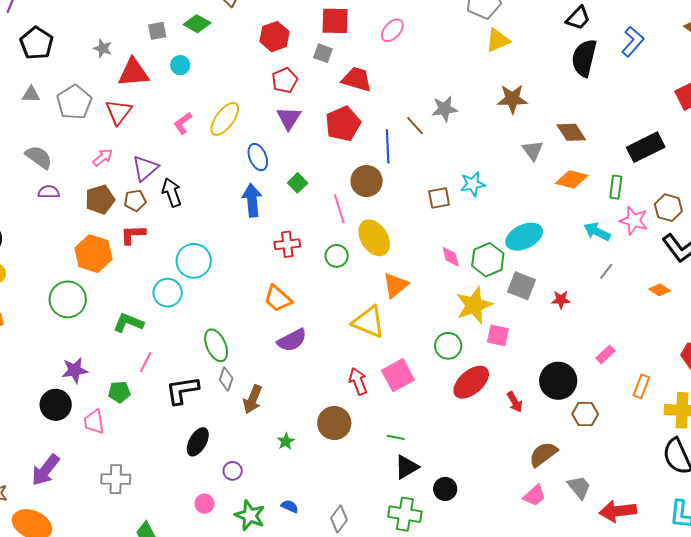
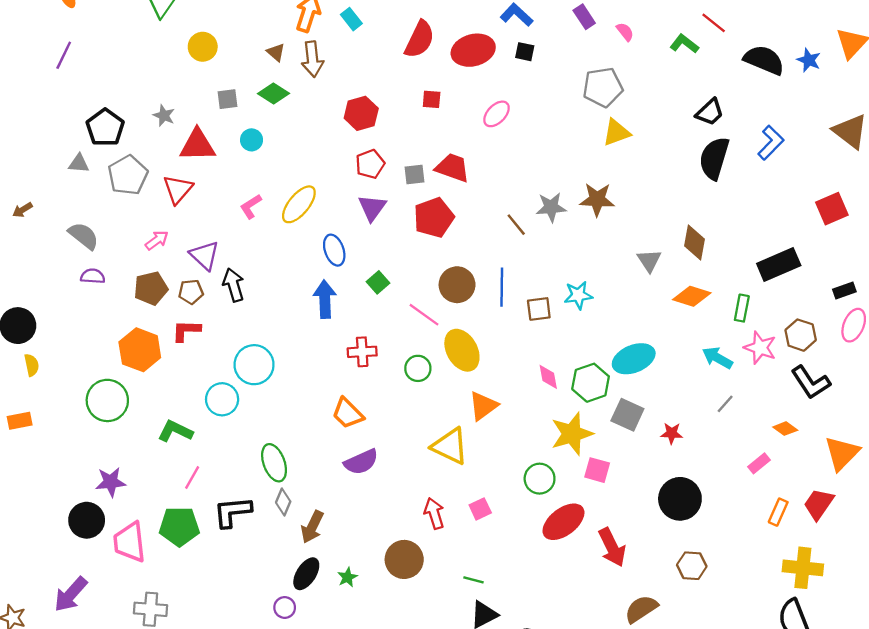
red square: (335, 21) -> (432, 99), size x0.6
black pentagon: (37, 43) -> (105, 128), moved
gray square: (323, 53) -> (414, 175), moved, turned -30
brown star: (512, 99) -> (597, 199), moved
brown diamond: (571, 132) -> (694, 242), turned 40
blue line: (388, 146) -> (502, 287), moved
purple triangle: (145, 168) -> (205, 255), turned -40
pink line: (339, 209) -> (424, 315), turned -40
pink rectangle: (605, 354) -> (759, 463), moved
pink square: (398, 375) -> (480, 509), size x0.6
black circle: (558, 381) -> (680, 499), moved
orange rectangle: (641, 386) -> (778, 512), moved
green pentagon: (119, 392) -> (179, 526), moved, size x1.6
red arrow: (515, 402) -> (612, 547), size x1.6
pink trapezoid: (94, 422) -> (130, 542), size x1.4
black ellipse: (198, 442) -> (306, 574), moved

